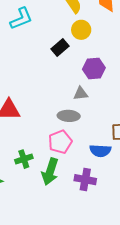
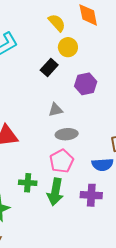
gray triangle: (81, 94) -> (56, 110), moved
green cross: (24, 159) -> (28, 183), turned 30

